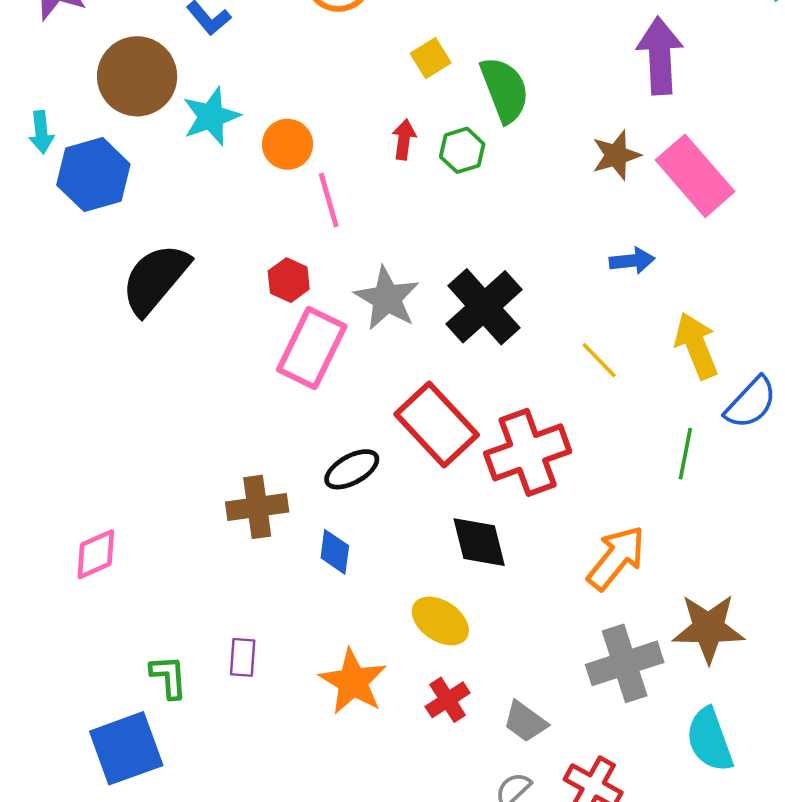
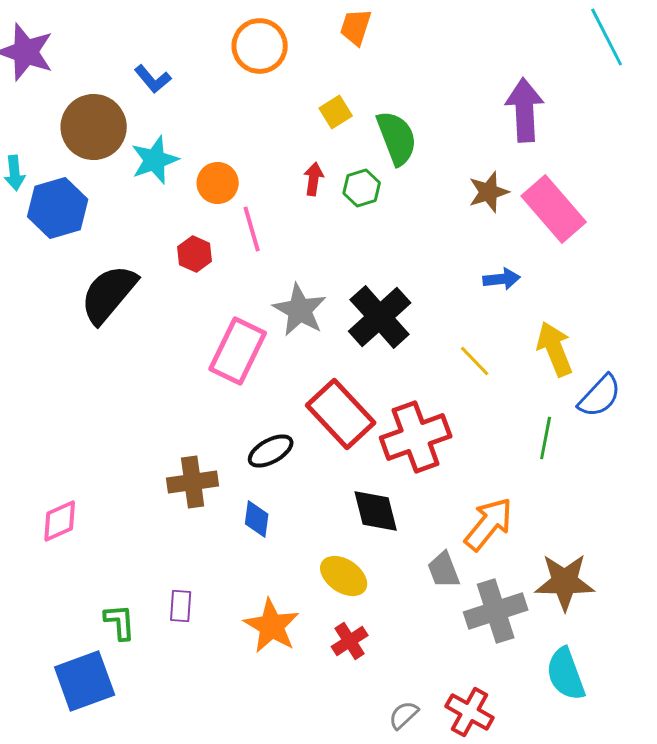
red hexagon: (289, 280) -> (195, 254), moved
gray trapezoid: (525, 722) -> (444, 570), moved, turned 33

